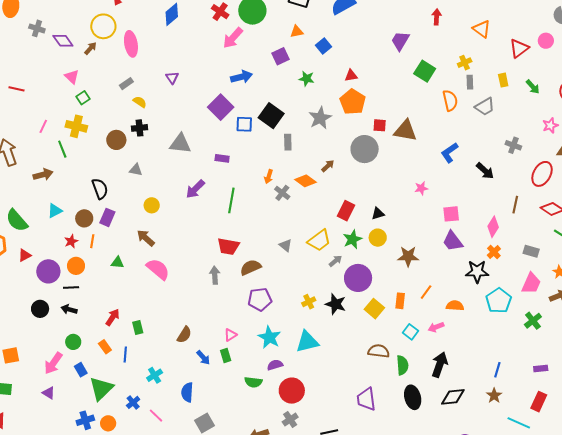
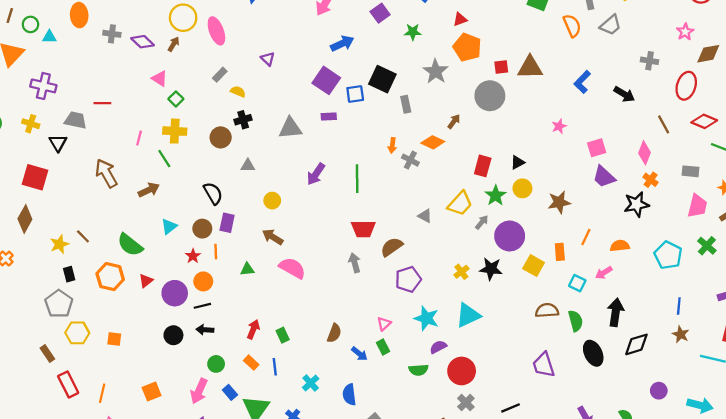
purple rectangle: (222, 158) -> (329, 117), moved
brown line: (515, 205) -> (664, 124), turned -30
cyan pentagon: (499, 301) -> (668, 255), moved

